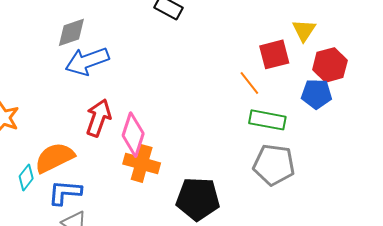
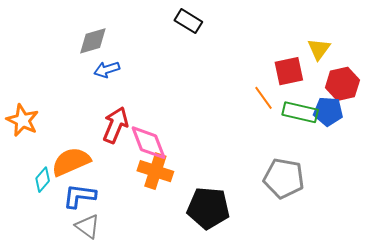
blue arrow: (87, 61) -> (107, 70), size x0.6
green rectangle: (267, 120) -> (300, 112), moved
pink diamond: (133, 135) -> (148, 143), turned -42

